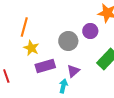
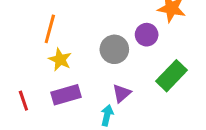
purple rectangle: (45, 66) -> (66, 95), moved

